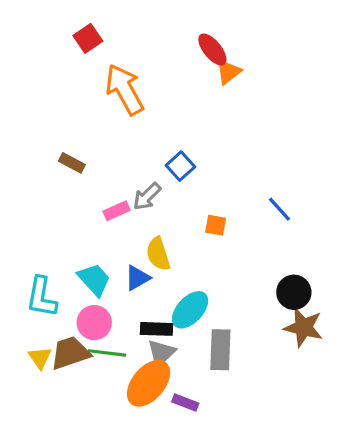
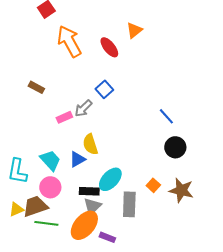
red ellipse: (212, 50) -> (109, 47), moved
orange square: (216, 225) -> (153, 185), moved, turned 32
black circle: (294, 292) -> (175, 147), moved
green line: (107, 353) -> (46, 223), moved
yellow triangle: (40, 358) -> (16, 209), turned 42

